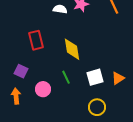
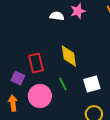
red rectangle: (36, 40) -> (36, 63), moved
pink circle: (43, 89) -> (40, 96), size x1.5

